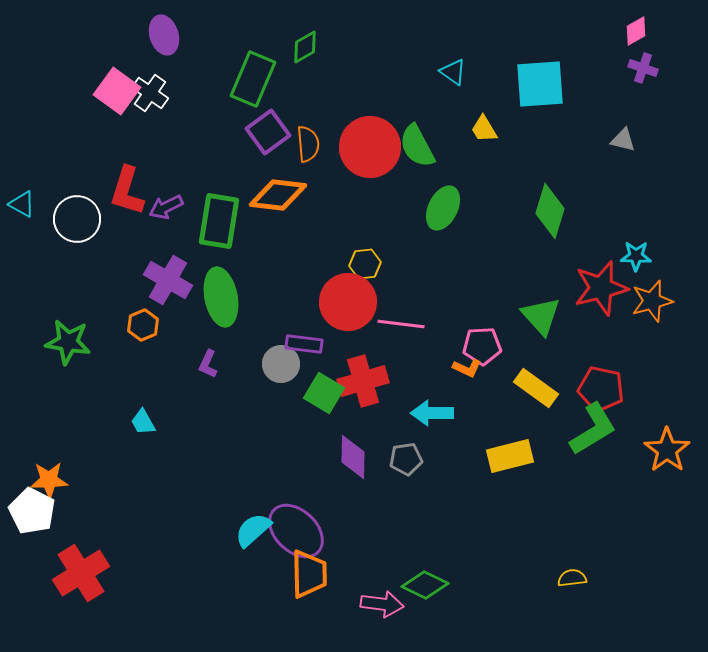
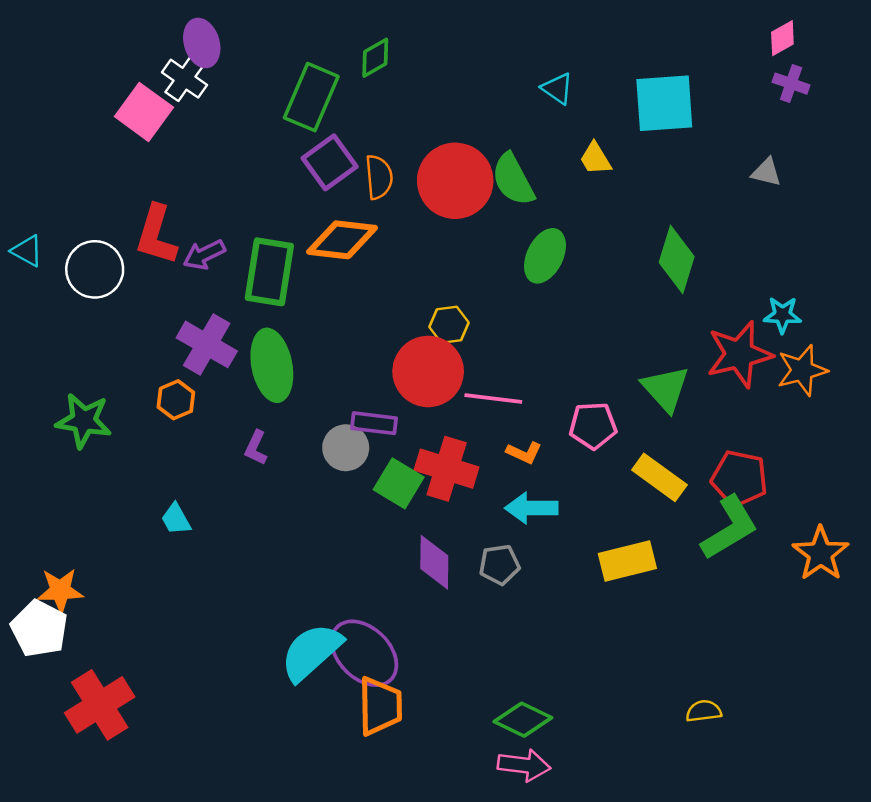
white cross: (150, 93) -> (185, 79), moved
orange L-shape: (467, 368) -> (524, 453), moved
red cross: (363, 381) -> (447, 469), turned 33
cyan semicircle: (253, 530) -> (311, 652), size x1.4
pink arrow: (382, 604) -> (524, 765), moved

